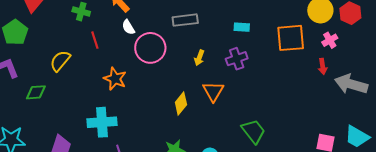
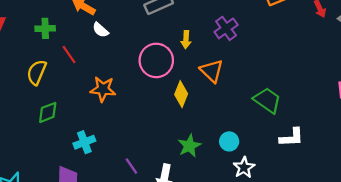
pink circle: (150, 48) -> (156, 60), moved
yellow semicircle: (60, 61) -> (37, 72), moved
green diamond: (36, 92) -> (48, 112), moved
cyan cross: (102, 122) -> (84, 142), moved, size x0.7

